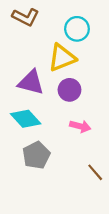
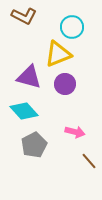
pink arrow: (80, 126) -> (75, 132), moved

